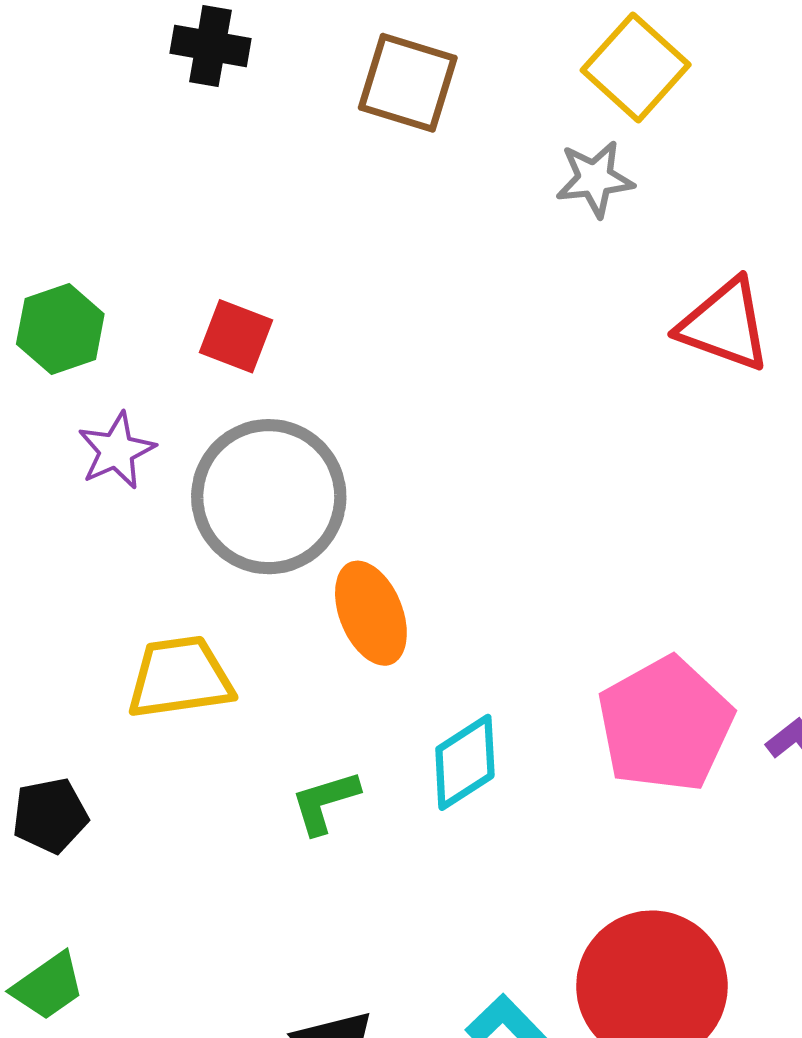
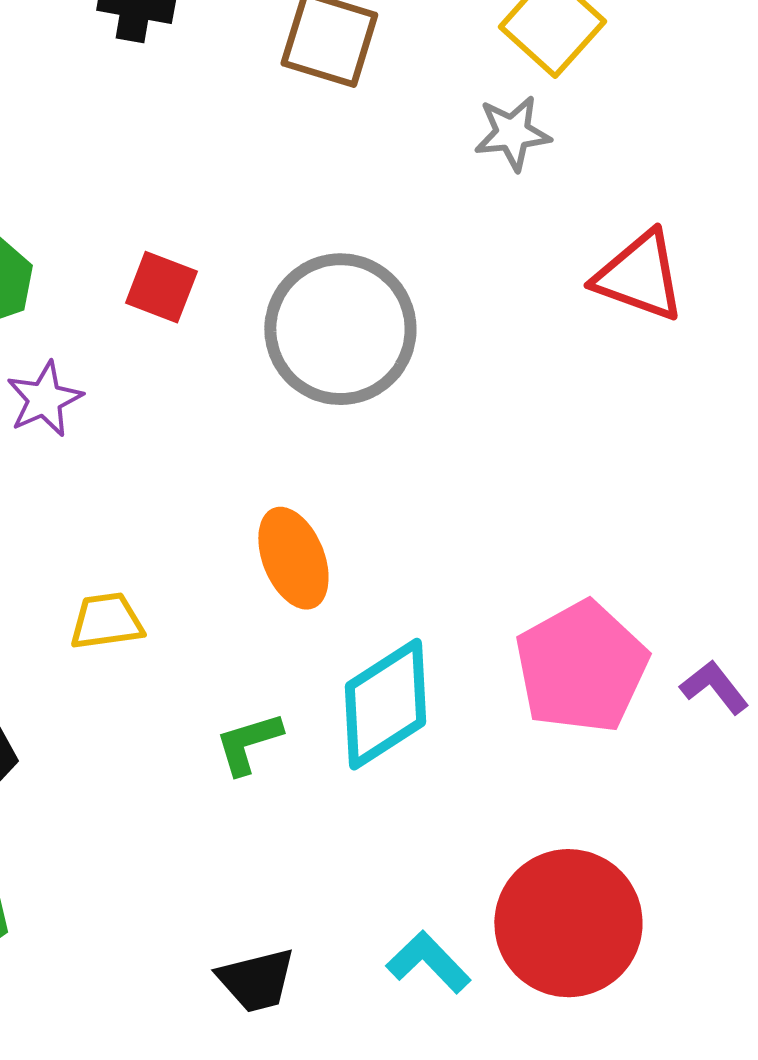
gray circle: (269, 497) -> (340, 329), moved
yellow trapezoid: (180, 678) -> (106, 621), size x0.7
cyan diamond: (465, 762) -> (385, 704), size x1.4

